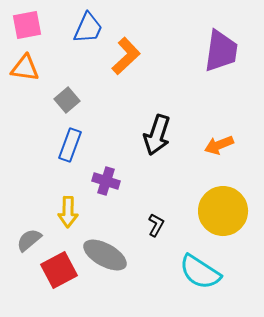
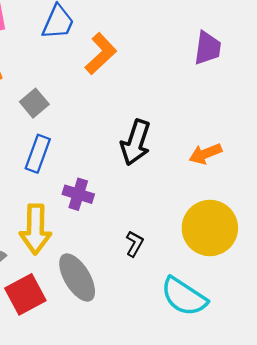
purple trapezoid: (221, 51) -> (208, 48), size x0.7
yellow arrow: (68, 212) -> (35, 229), size x1.4
gray ellipse: (105, 255) -> (77, 277), turned 30

